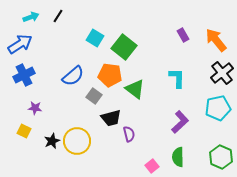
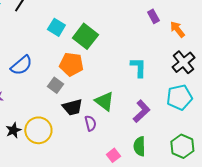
purple rectangle: (183, 35) -> (153, 16), moved
orange arrow: (216, 40) -> (177, 29), size x0.7
blue semicircle: (73, 76) -> (21, 65), moved
green triangle: (135, 89) -> (104, 101), moved

